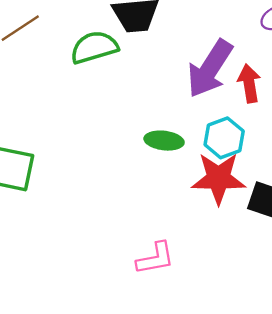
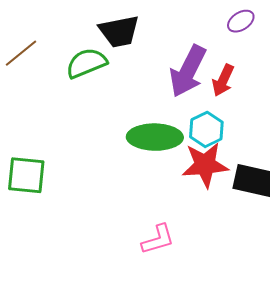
red arrow: (249, 83) -> (223, 80), turned -140
green ellipse: (164, 141) -> (155, 137), size x1.6

